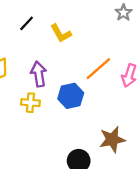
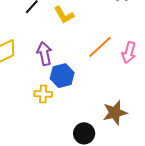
blue hexagon: (71, 96) -> (62, 76), moved
yellow cross: (30, 103) -> (43, 94), moved

